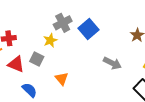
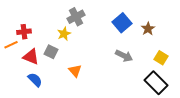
blue square: (89, 29) -> (122, 23), moved
blue semicircle: (30, 90) -> (35, 80), moved

